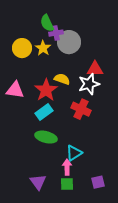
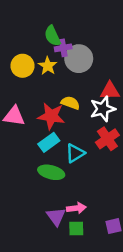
red star: (46, 90) -> (51, 116), turned -30
red cross: (81, 109) -> (107, 139), moved, turned 30
cyan triangle: (74, 153) -> (75, 153), moved
pink arrow: (67, 167) -> (76, 208), turned 84
purple triangle: (38, 182) -> (56, 217), moved

